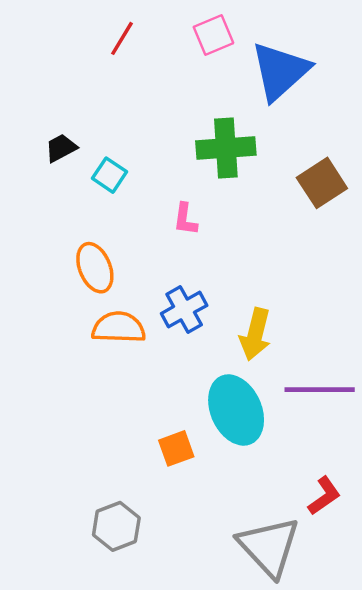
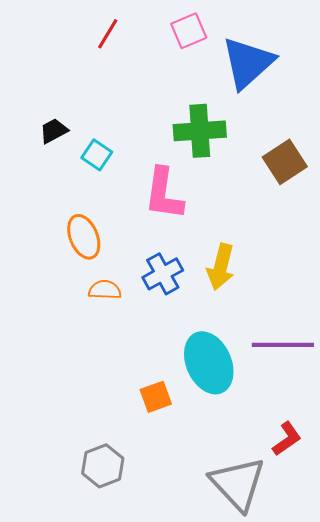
pink L-shape: (185, 219) -> (164, 194), size x1.8
orange semicircle: (119, 328) -> (105, 290), size x0.7
yellow arrow: (255, 334) -> (221, 267), moved

